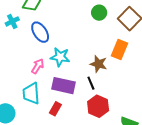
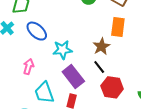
brown star: (98, 64) -> (101, 46), turned -30
pink arrow: (38, 66) -> (29, 67), moved
purple rectangle: (63, 86) -> (73, 77), turned 55

